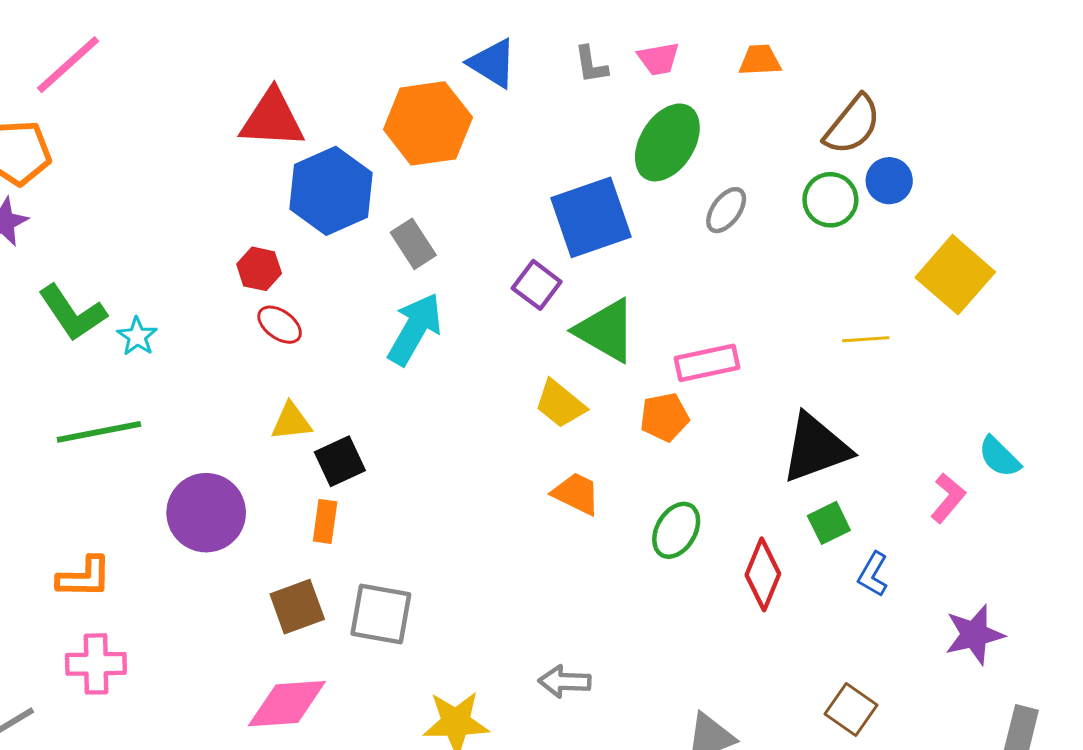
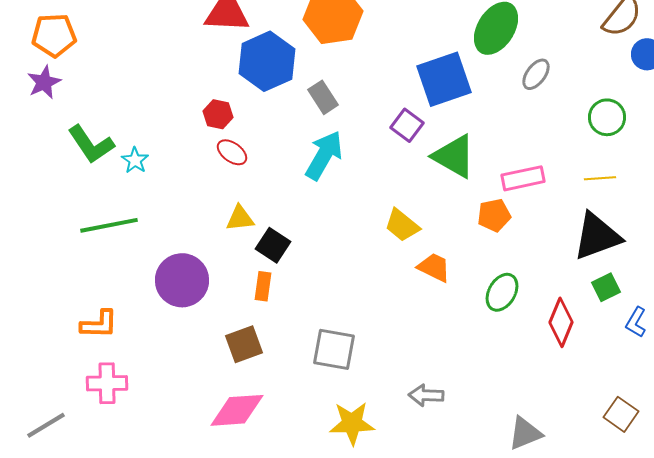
green circle: (830, 200) -> (607, 117), moved
yellow line: (866, 339) -> (600, 178), moved
yellow trapezoid: (560, 404) -> (402, 225), moved
black square: (340, 461) -> (273, 245), turned -32
gray square: (381, 614) -> (334, 349), moved

